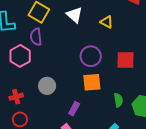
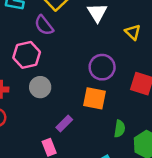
purple semicircle: (36, 37) -> (44, 25), turned -48
pink hexagon: (20, 56) -> (27, 55), moved

